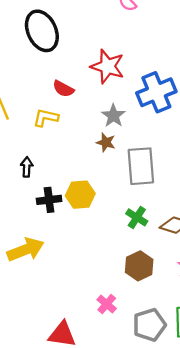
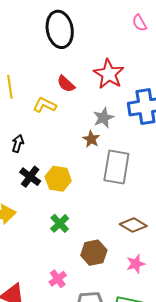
black cross: (49, 200) -> (30, 177), turned 30
green cross: (137, 217) -> (60, 223), moved

